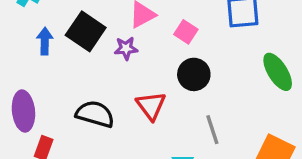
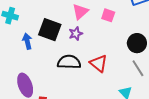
black circle: (194, 74) -> (137, 43), moved
black semicircle: (95, 114) -> (69, 62), moved

